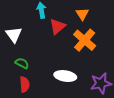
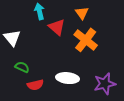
red triangle: (57, 26) -> (57, 27), turned -36
red semicircle: (25, 84) -> (35, 85), moved, turned 84

